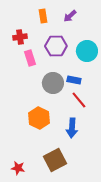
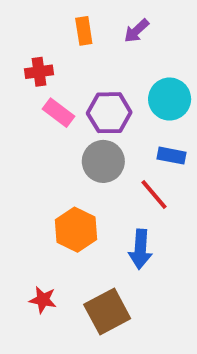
purple hexagon: (56, 46) -> (109, 113), moved
pink rectangle: (30, 58) -> (58, 113), turned -35
blue rectangle: (74, 80) -> (172, 156), moved
red star: (18, 168) -> (43, 300), moved

